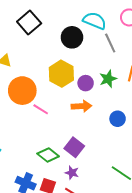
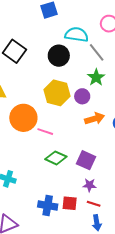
green star: (108, 79) -> (96, 77), moved
orange arrow: (82, 106) -> (95, 119), moved
green diamond: (48, 155) -> (56, 158), moved

